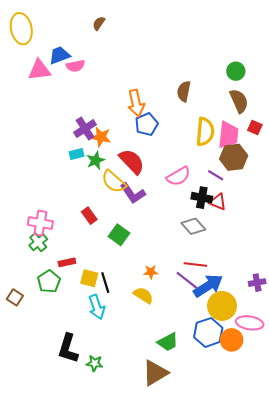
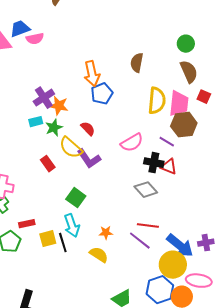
red semicircle: (132, 161) -> (88, 129), size x0.6
red rectangle: (89, 216) -> (48, 164), moved
yellow square: (89, 278) -> (48, 239), turned -30
blue arrow: (208, 286) -> (180, 246), moved, turned 72
cyan arrow: (97, 307) -> (72, 226), moved

